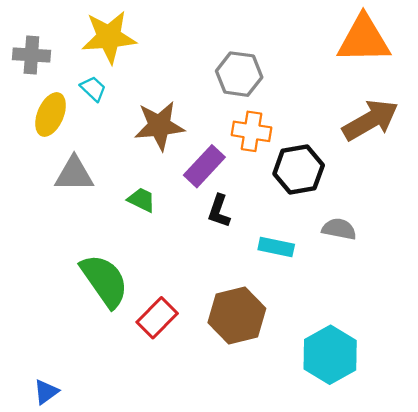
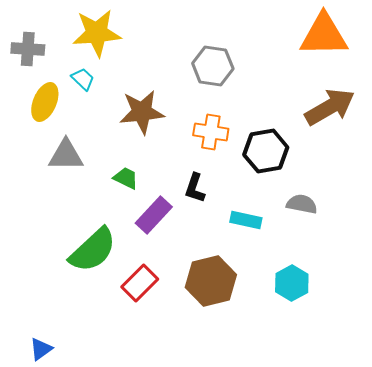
orange cross: (251, 131) -> (211, 132), moved
purple rectangle: (204, 166) -> (154, 215), moved
green semicircle: (104, 281) -> (93, 250), turned 82
cyan hexagon: (330, 355) -> (292, 283), moved, size x0.7

